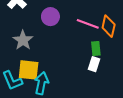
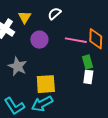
yellow square: (29, 70) -> (46, 84), moved
cyan arrow: (41, 83) -> (42, 104), turned -120

